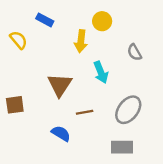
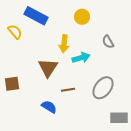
blue rectangle: (45, 20) -> (36, 16), size x1.6
yellow arrow: (81, 41) -> (64, 44), moved
cyan arrow: (101, 72) -> (81, 58), turned -84
gray rectangle: (122, 147) -> (119, 118), moved

